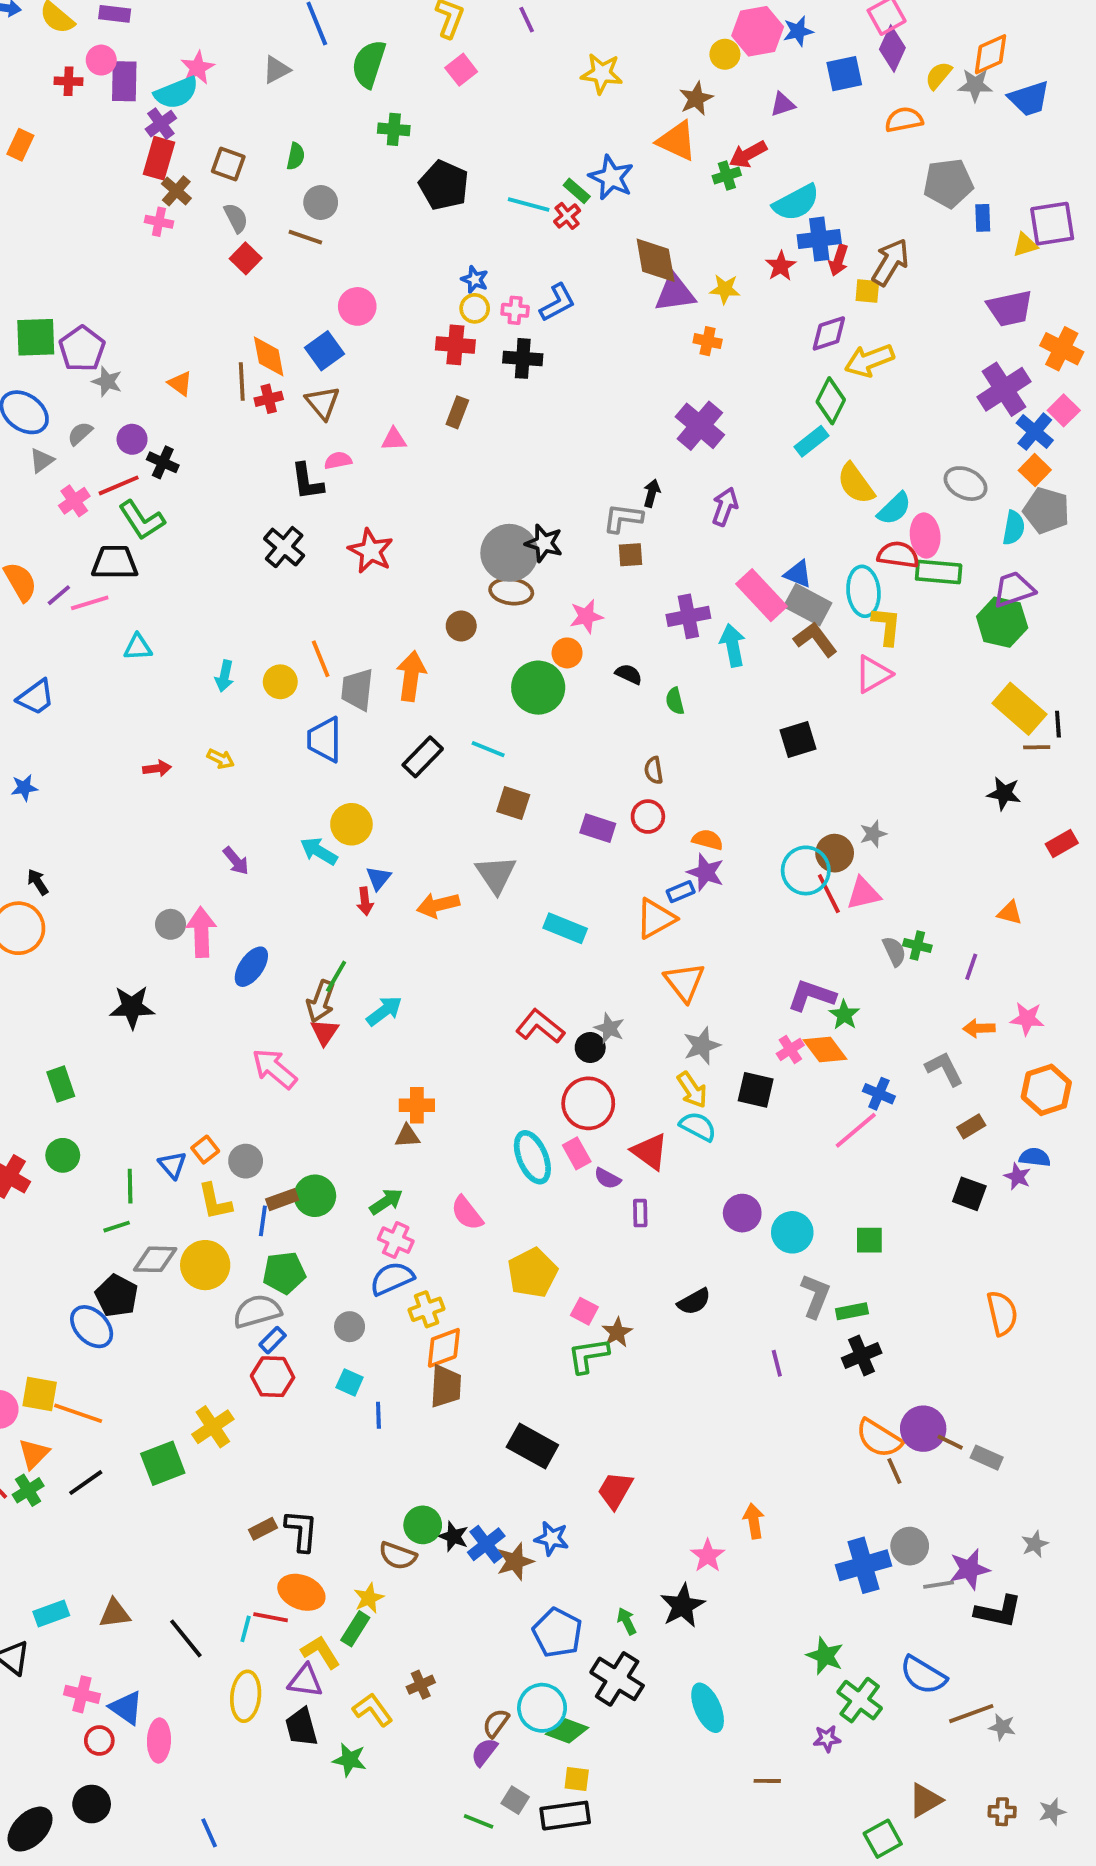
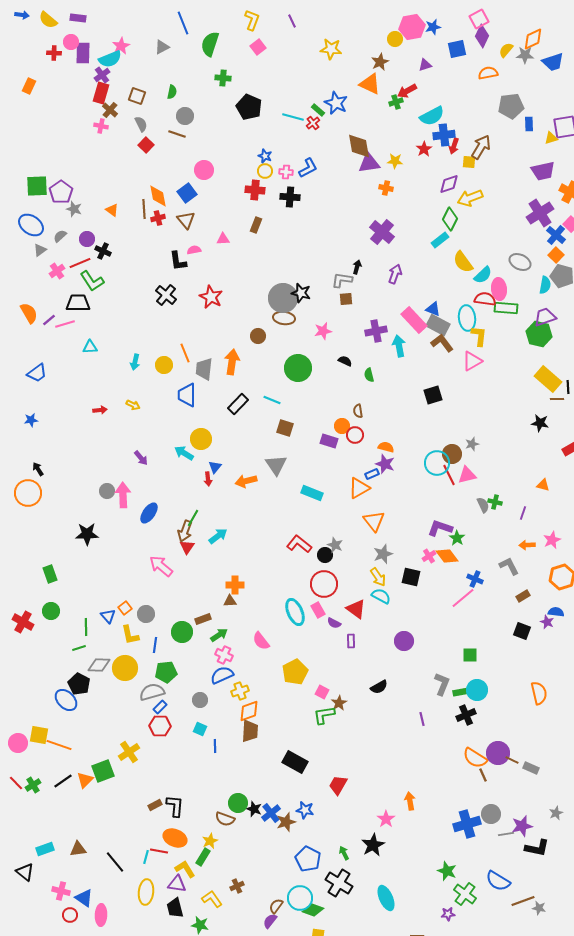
orange circle: (567, 653) -> (342, 426), moved
pink star: (1027, 1019) -> (552, 540), turned -30
brown rectangle: (282, 1200) -> (203, 619), moved
cyan circle: (792, 1232) -> (477, 690), moved
orange triangle: (34, 1454) -> (85, 780), moved

